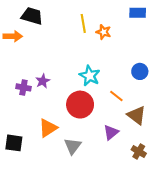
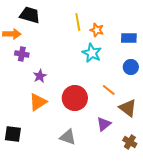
blue rectangle: (138, 13) -> (129, 38), moved
cyan star: (90, 76) -> (92, 53), moved
purple cross: (23, 87) -> (22, 54), moved
orange triangle: (48, 128) -> (38, 102), moved
gray triangle: (73, 146) -> (68, 137), turned -48

